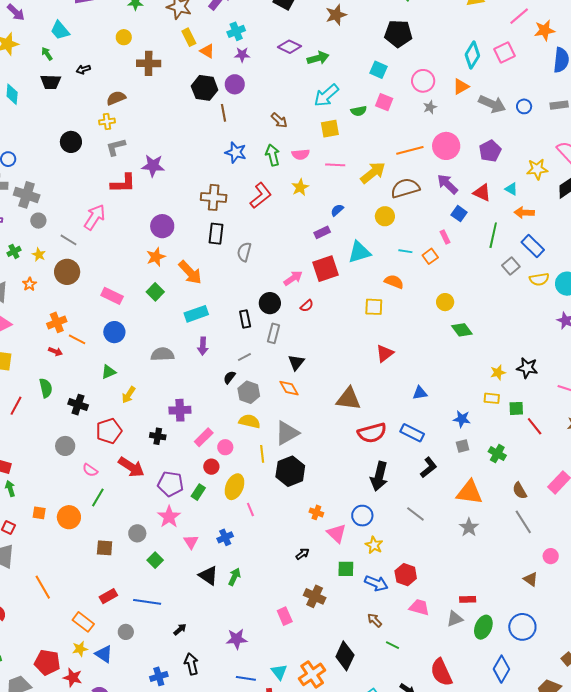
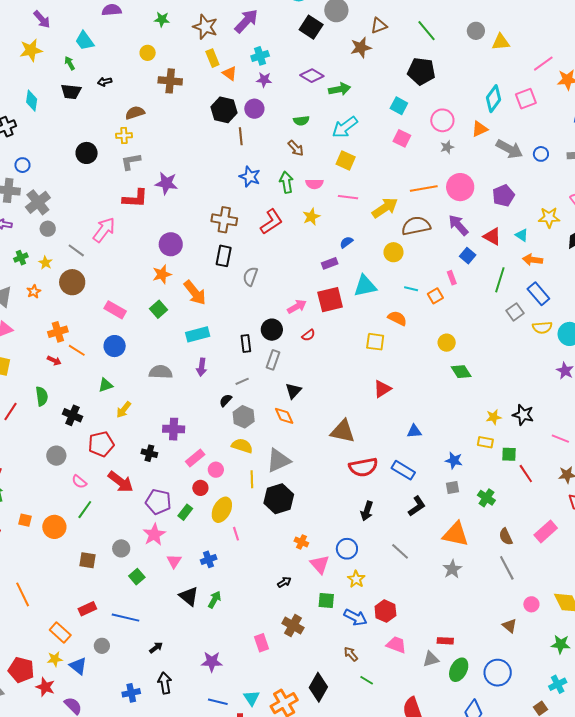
green semicircle: (359, 111) -> (301, 121), moved
yellow square: (330, 129) -> (346, 161), turned 30
gray cross: (27, 195) -> (38, 202), turned 30
black arrow: (379, 476) -> (367, 511), size x0.7

